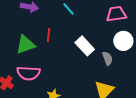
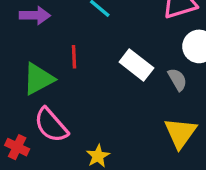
pink semicircle: (29, 73) -> (51, 125), turned 55

